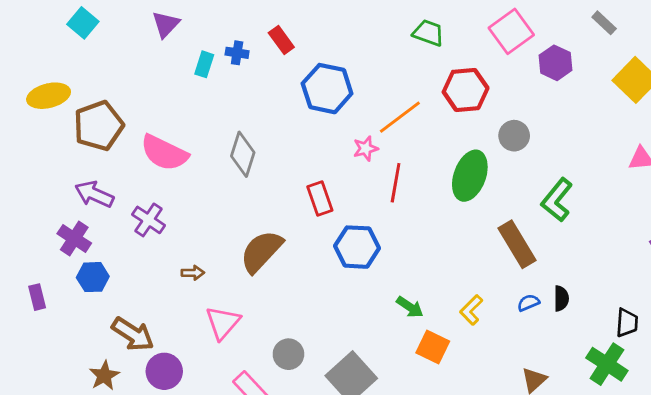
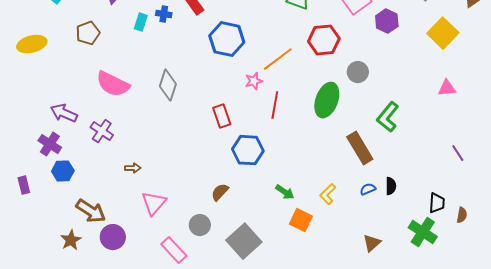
brown pentagon: (99, 126) -> (88, 33), moved, size x0.7
brown semicircle: (261, 251) -> (220, 192), moved, size x0.6

